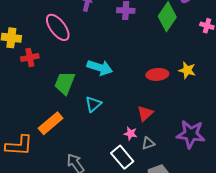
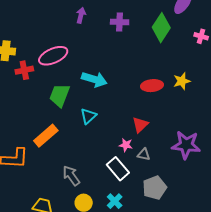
pink ellipse: (58, 27) -> (53, 56), moved, turned -76
yellow star: (187, 70) -> (182, 81), turned -30
gray triangle: (148, 143) -> (144, 155), turned 32

